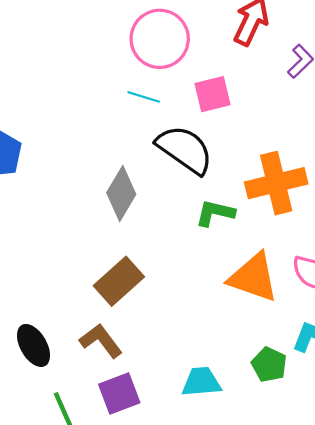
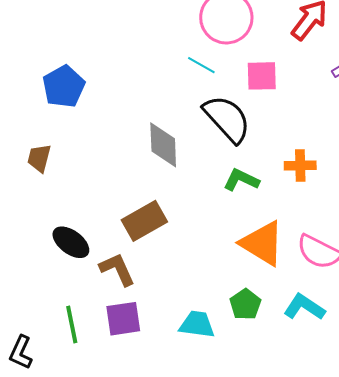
orange cross: (276, 183) -> (300, 166), size x0.6
gray diamond: (121, 193) -> (163, 145), turned -45
black ellipse: (34, 345) -> (71, 242), moved, turned -36
green pentagon: (269, 365) -> (245, 304), moved

